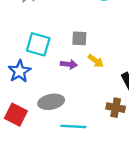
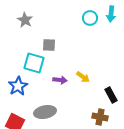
gray square: (79, 38) -> (49, 45), moved

